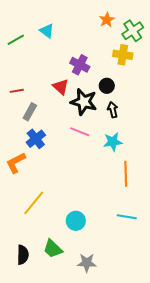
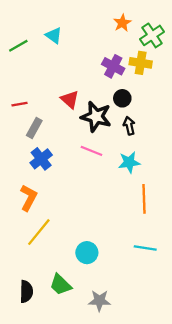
purple cross: (80, 65) -> (113, 66), moved
orange L-shape: (16, 163) -> (29, 198), moved, turned 145

